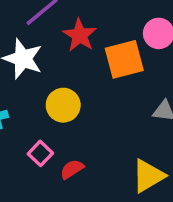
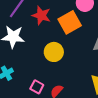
yellow circle: (63, 105) -> (54, 52), moved

